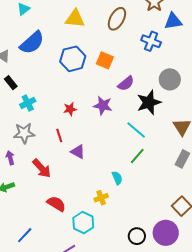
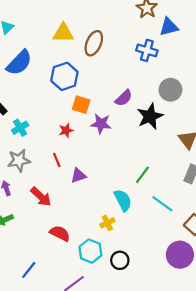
brown ellipse: (117, 19) -> (94, 43), moved
orange square: (105, 60) -> (81, 105), moved
cyan line: (136, 130) -> (162, 204), moved
purple triangle: (78, 152) -> (78, 176), turned -42
cyan semicircle: (117, 178) -> (123, 200), size x1.5
black circle: (137, 236) -> (120, 260), moved

